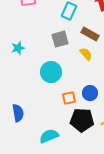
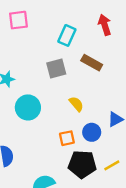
yellow semicircle: (86, 54) -> (76, 104), moved
cyan circle: (51, 72) -> (28, 107), moved

